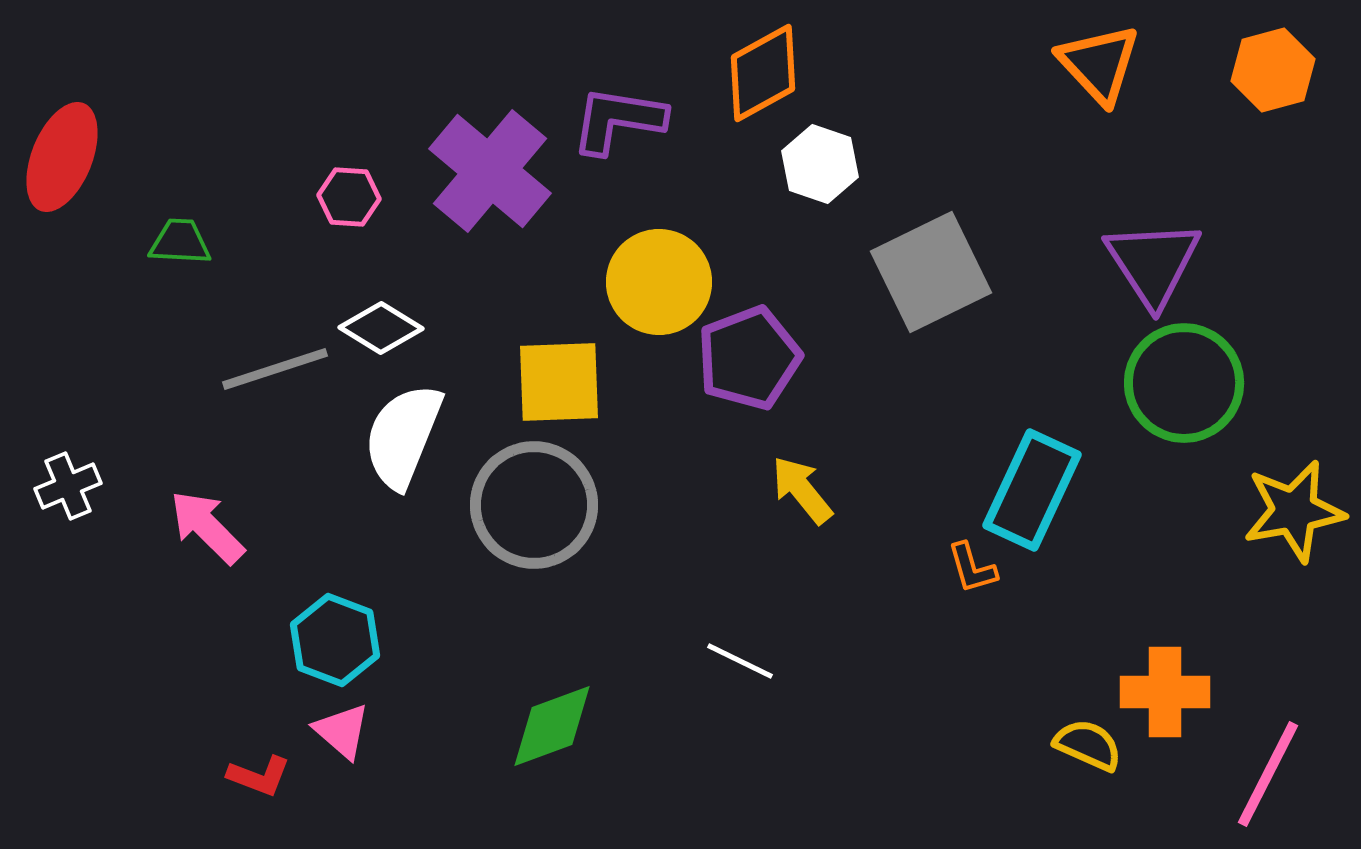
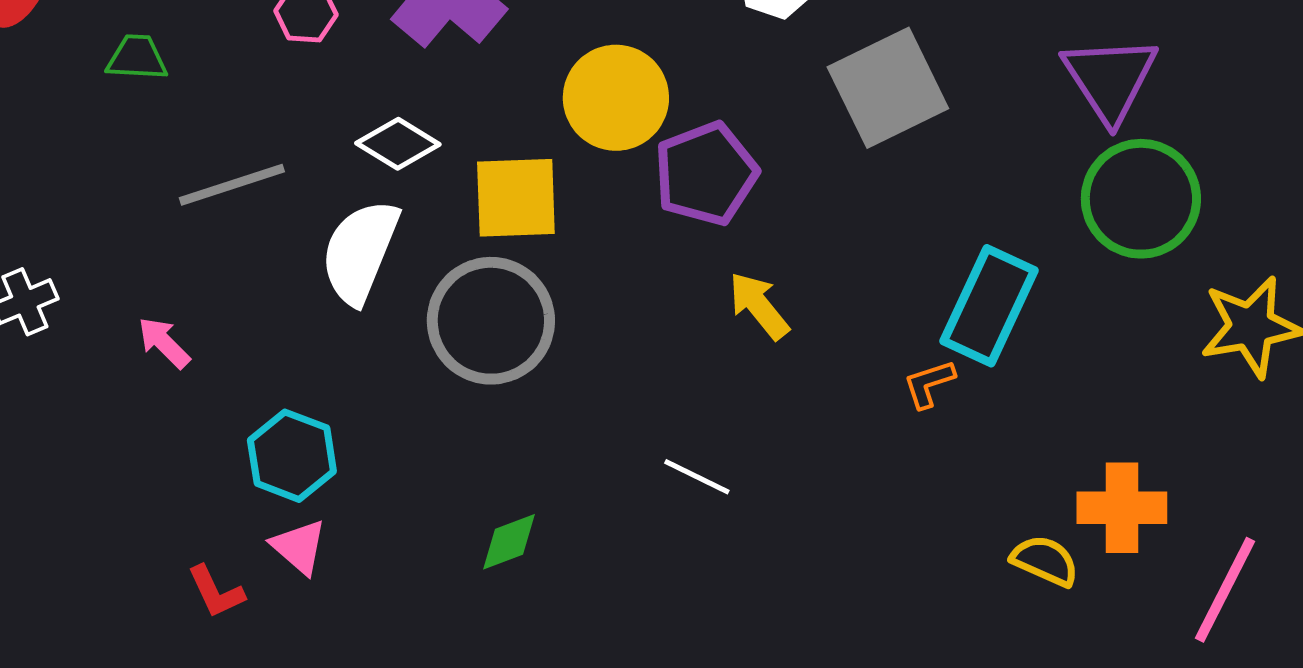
white diamond: (381, 328) -> (398, 144), moved
pink arrow: (207, 527) -> (164, 343), size x0.7
orange L-shape: (972, 568) -> (929, 384), turned 88
green diamond: (552, 726) -> (509, 542), size x0.7
red L-shape: (259, 776) -> (216, 592), turned 44

